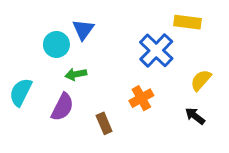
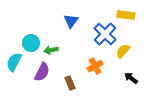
blue triangle: (83, 30) -> (71, 21), moved
cyan circle: (56, 44) -> (31, 43), moved
yellow semicircle: (201, 80) -> (123, 51), moved

